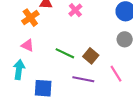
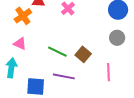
pink line: (116, 74) -> (108, 72), turned 30
purple line: (83, 79) -> (64, 76), moved

